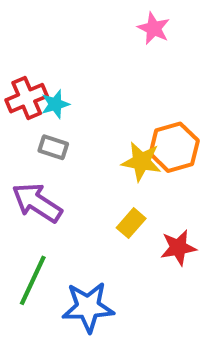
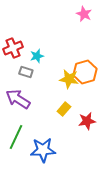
pink star: (154, 28) -> (84, 14), moved
cyan star: (55, 104) -> (37, 56), moved

